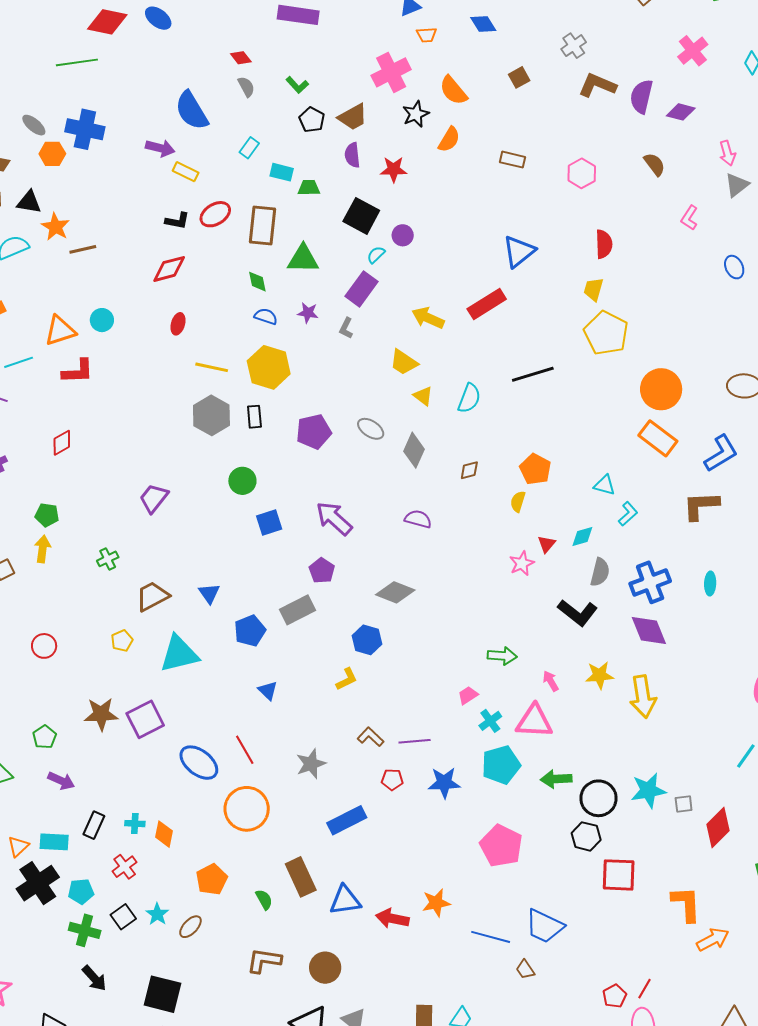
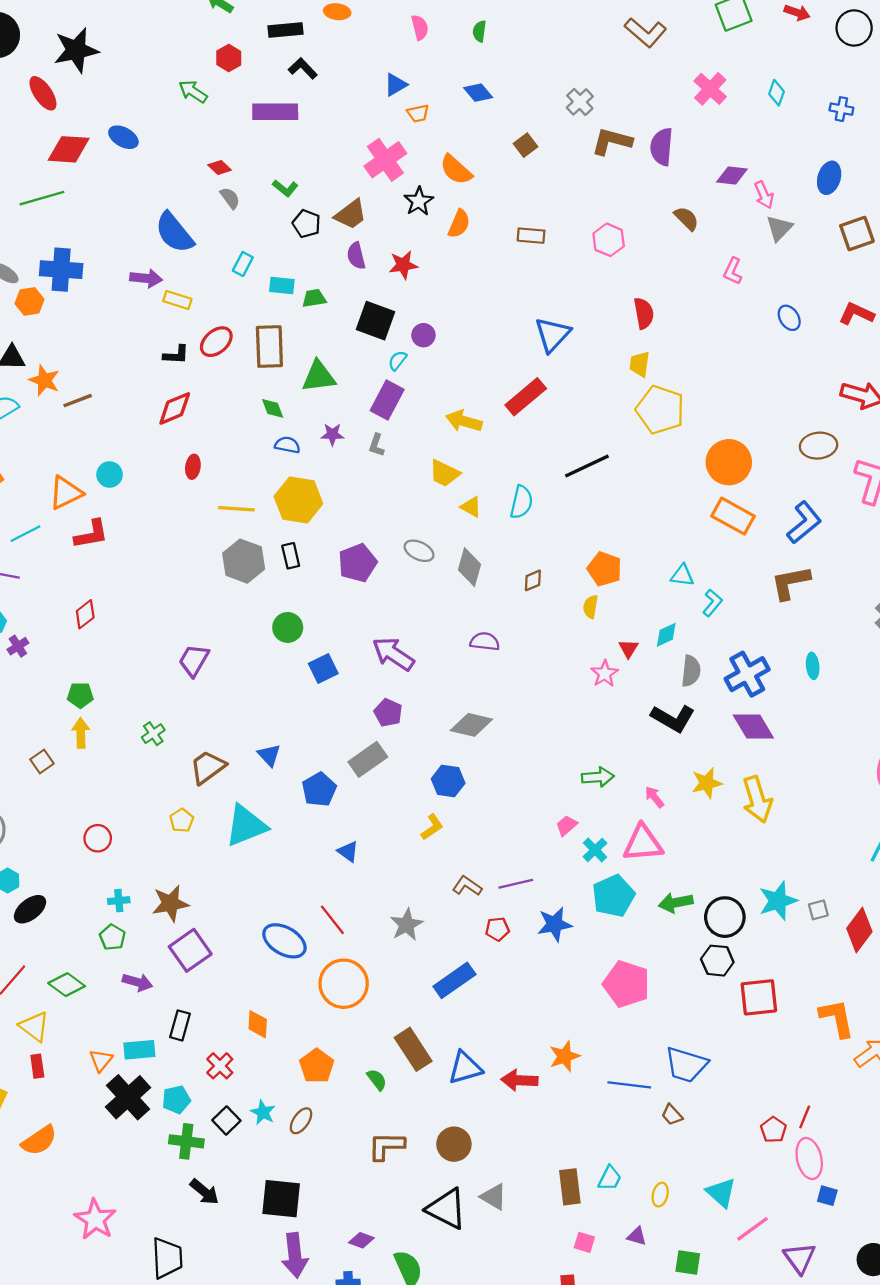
purple diamond: (681, 112) -> (732, 176), moved
purple square: (145, 719) -> (190, 950), moved
cyan cross: (135, 824) -> (119, 901), moved

